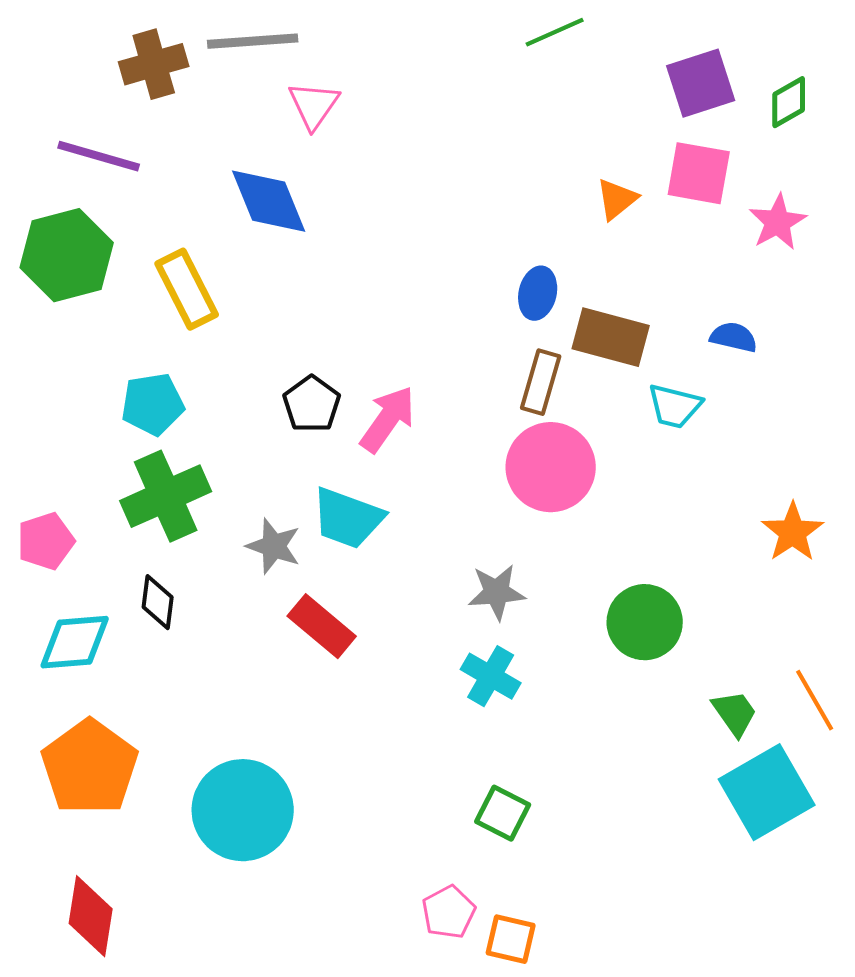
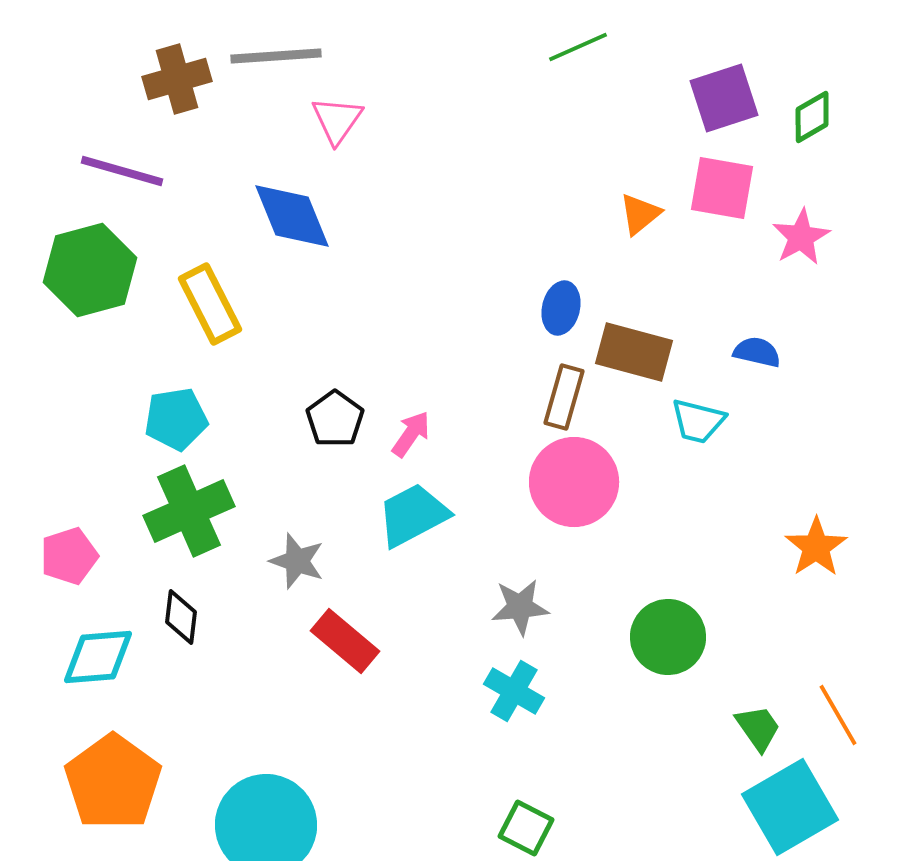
pink arrow: (388, 419) -> (411, 434), size x0.7
cyan trapezoid: (348, 518) -> (413, 515), moved, turned 132

